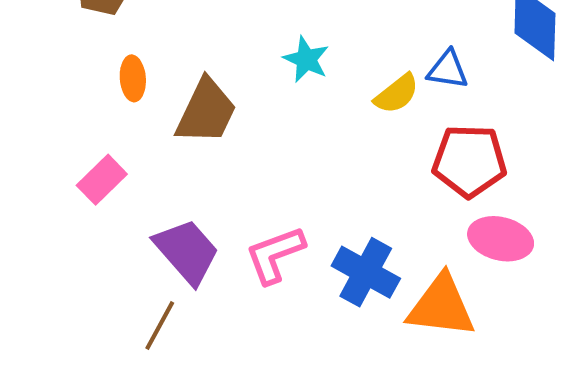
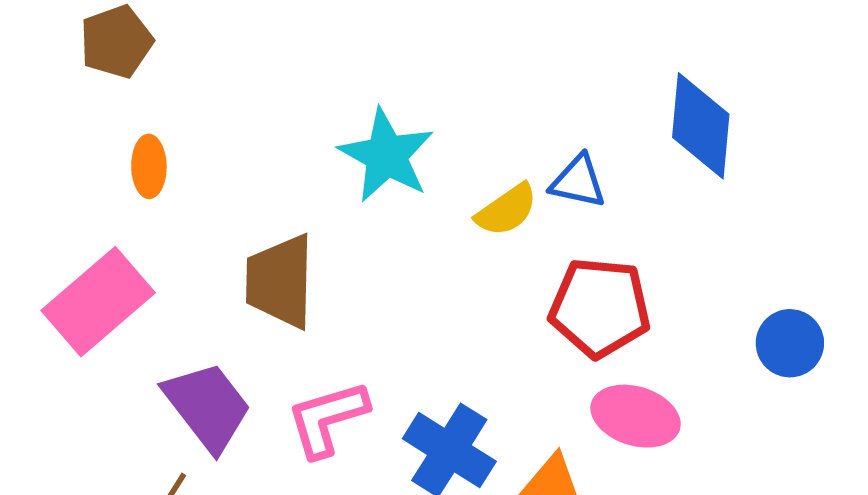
cyan star: (306, 59) -> (386, 155), size x1.5
brown trapezoid: (206, 111) -> (280, 281), moved, turned 152
pink rectangle: (102, 180) -> (98, 302), size x1.6

